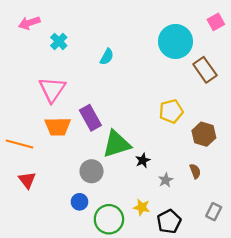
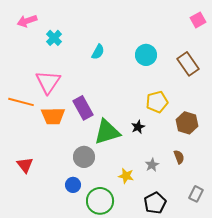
cyan circle: (175, 41) -> (146, 55), moved, size x0.7
orange line: (20, 144) -> (21, 102), moved
black star: (143, 160) -> (138, 127), moved
yellow star: (142, 207) -> (126, 176), moved

